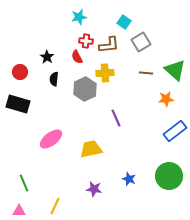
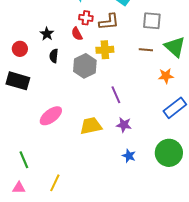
gray square: (141, 42) -> (152, 21), moved, turned 36
purple star: (94, 189) -> (124, 125), moved

